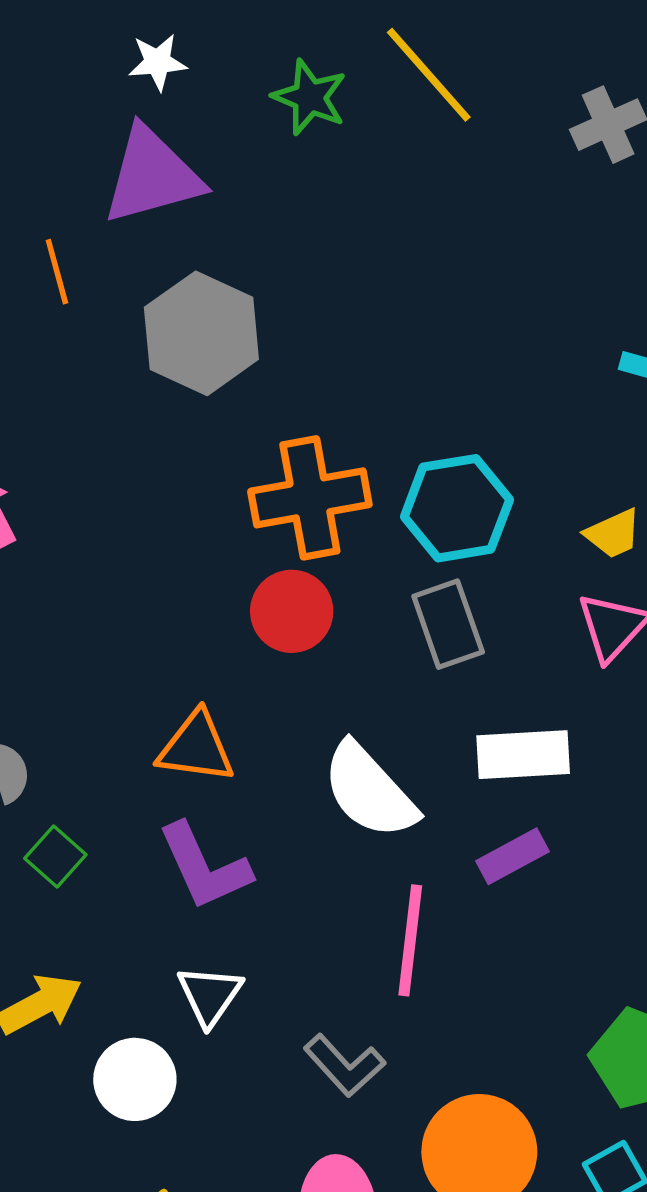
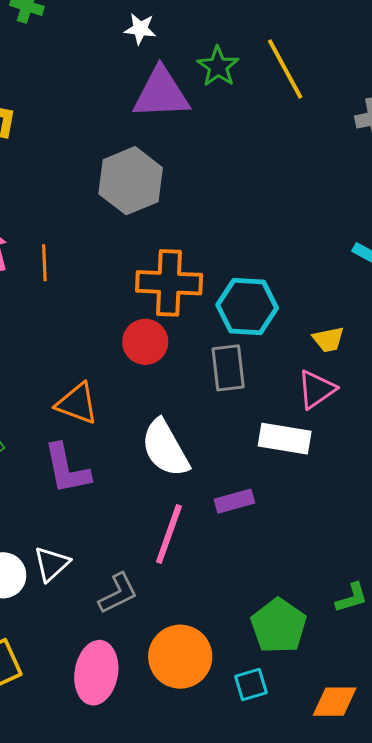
purple triangle: (152, 176) -> (161, 93), moved
orange line: (57, 272) -> (44, 263), moved
white rectangle: (523, 755) -> (285, 439), moved
white triangle: (210, 995) -> (52, 564), moved
gray L-shape: (344, 1065) -> (118, 593), turned -87

